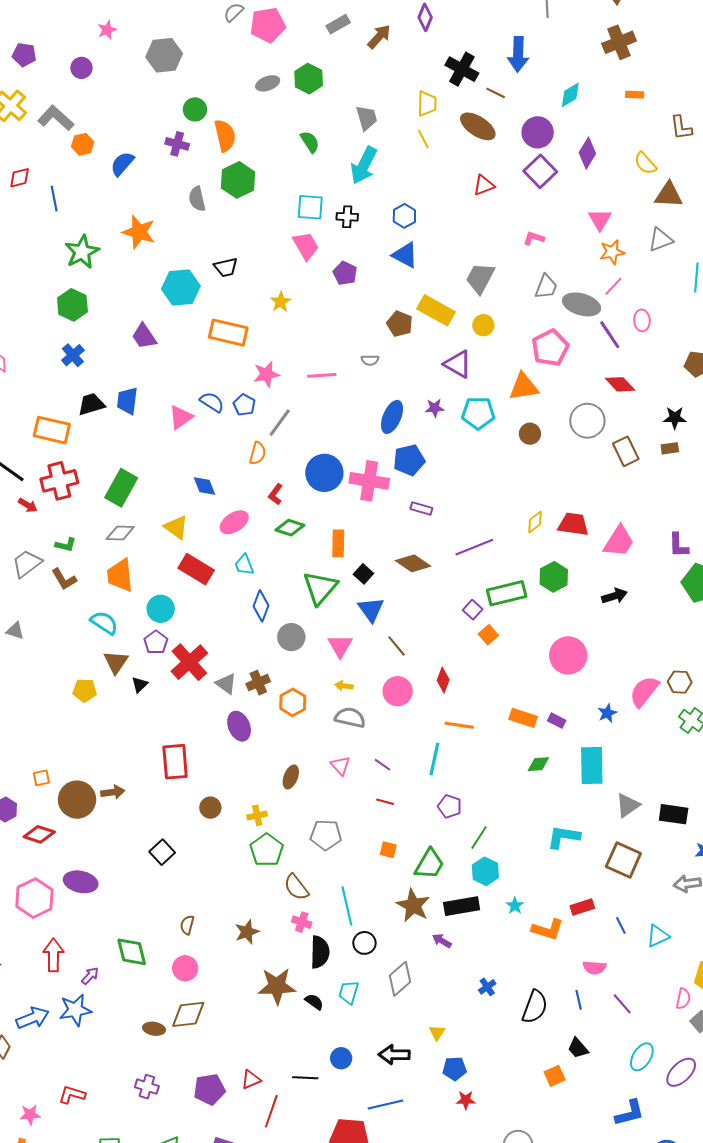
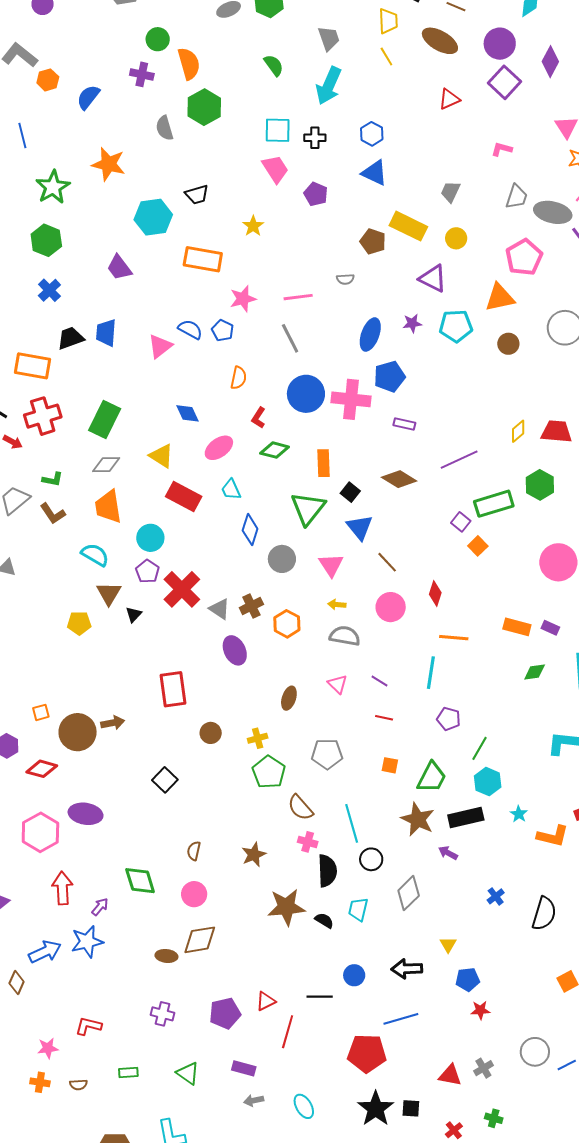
gray trapezoid: (480, 278) -> (450, 192), size x0.7
gray line: (280, 423) -> (290, 338), moved, turned -60

